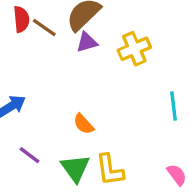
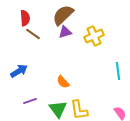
brown line: (44, 27) -> (33, 34), moved
purple line: (30, 155) -> (30, 101), turned -56

